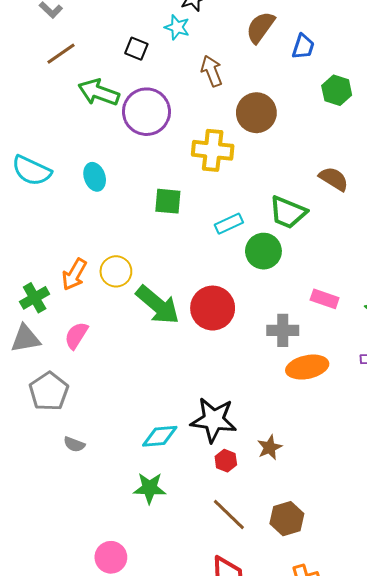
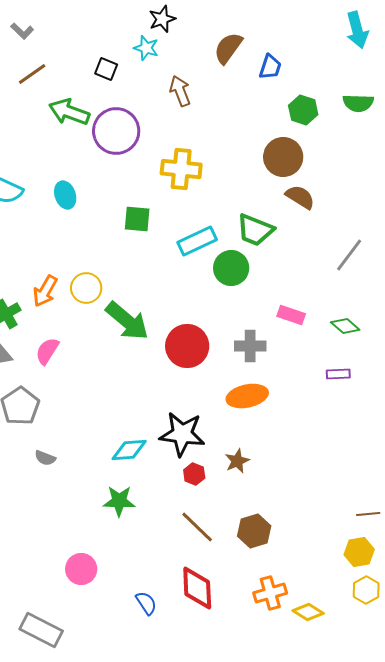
brown circle: (256, 113) -> (283, 157), moved
cyan rectangle: (229, 224) -> (197, 241), size x1.4
red circle: (213, 308) -> (187, 346), moved
orange ellipse: (307, 367) -> (247, 396), moved

